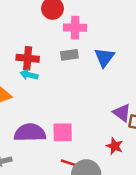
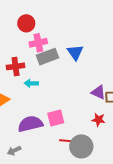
pink cross: (75, 28) -> (38, 43), moved
gray rectangle: (69, 55) -> (47, 57), size x1.5
cyan arrow: (29, 75) -> (31, 83), moved

